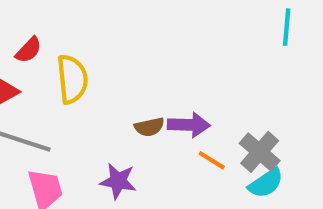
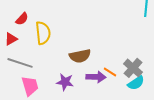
purple arrow: (189, 125) -> (96, 77), moved
brown semicircle: (149, 127) -> (80, 56), size x1.5

